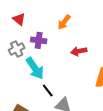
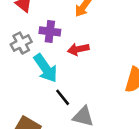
red arrow: (79, 51) -> (78, 49), moved

